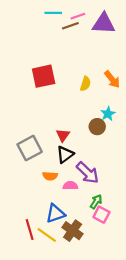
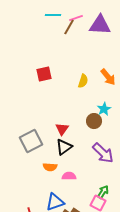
brown line: (70, 26) -> (69, 27), turned -42
red square: (44, 76) -> (44, 74), size x0.7
purple arrow: (88, 173) -> (103, 153), moved
green arrow: (96, 202) -> (103, 192), moved

